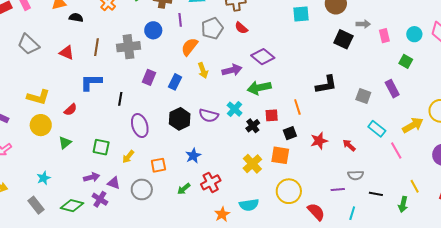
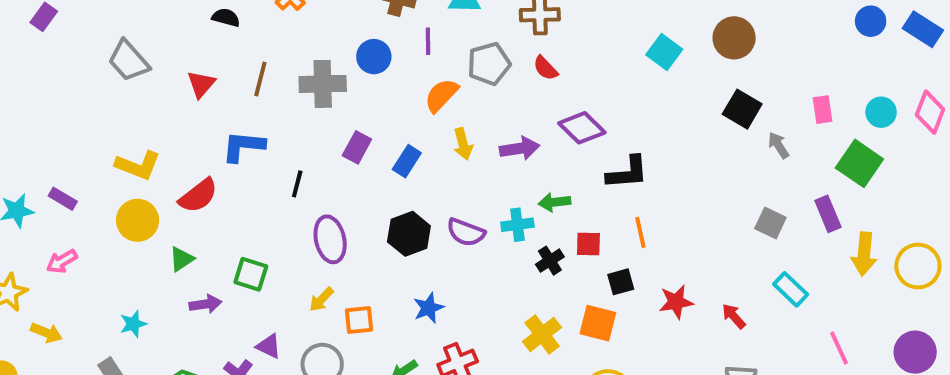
cyan square: (301, 14) -> (664, 52), turned 36
gray arrow: (363, 24) -> (778, 145), moved, turned -128
red triangle: (67, 53) -> (201, 84), turned 42
green square: (406, 61) -> (859, 163), size x1.6
black L-shape: (326, 85) -> (627, 173), moved
green arrow: (259, 88) -> (554, 202), moved, size x0.7
cyan cross: (235, 109) -> (517, 225), turned 35
red semicircle: (70, 110) -> (198, 196), size x1.5
yellow arrow: (413, 125) -> (864, 254), moved, turned 120
pink line: (396, 150) -> (839, 348), moved
yellow arrow: (128, 157) -> (321, 299), moved
purple arrow: (92, 177) -> (205, 304), moved

